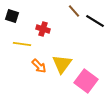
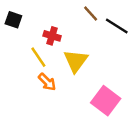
yellow line: (22, 44) -> (38, 57), moved, turned 48
yellow triangle: (62, 64) -> (76, 61), moved

